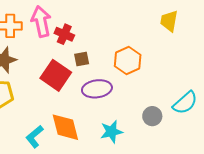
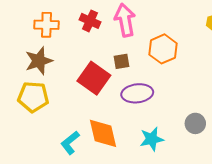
pink arrow: (41, 21) -> (125, 20), moved
red cross: (64, 34) -> (90, 21), moved
orange hexagon: (128, 60) -> (163, 49), moved

